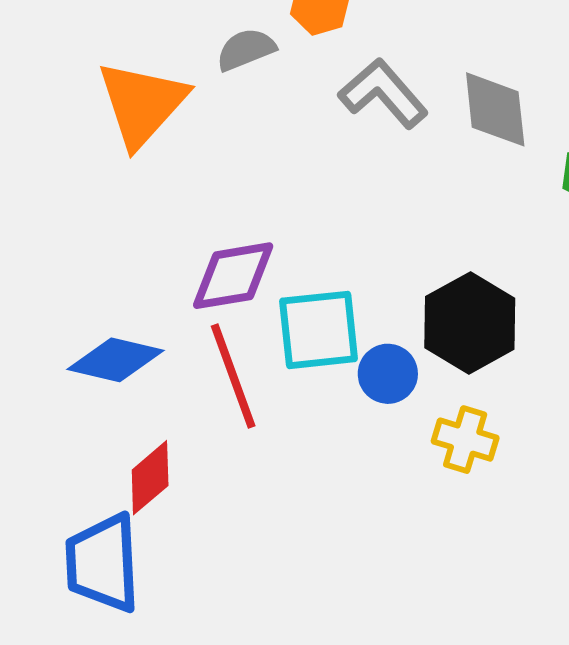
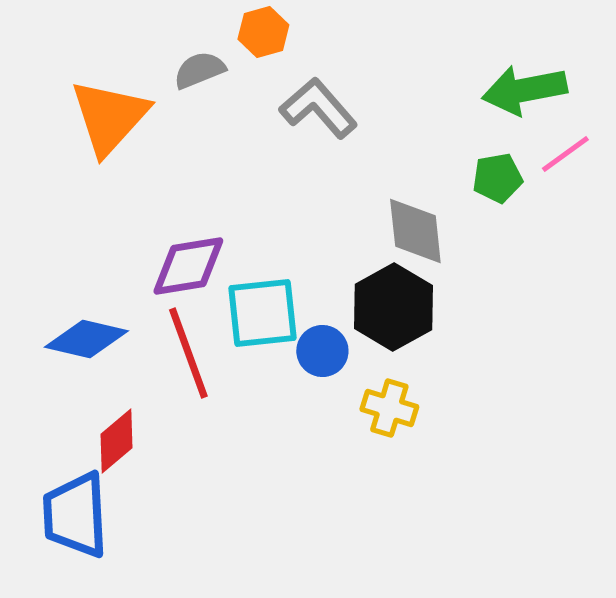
gray diamond: (495, 109) -> (415, 231), moved

